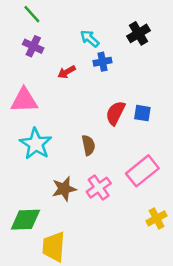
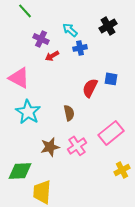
purple cross: (33, 46) -> (41, 39), moved
pink triangle: (24, 100) -> (19, 78), turned 30
blue square: (142, 113) -> (111, 79), moved

